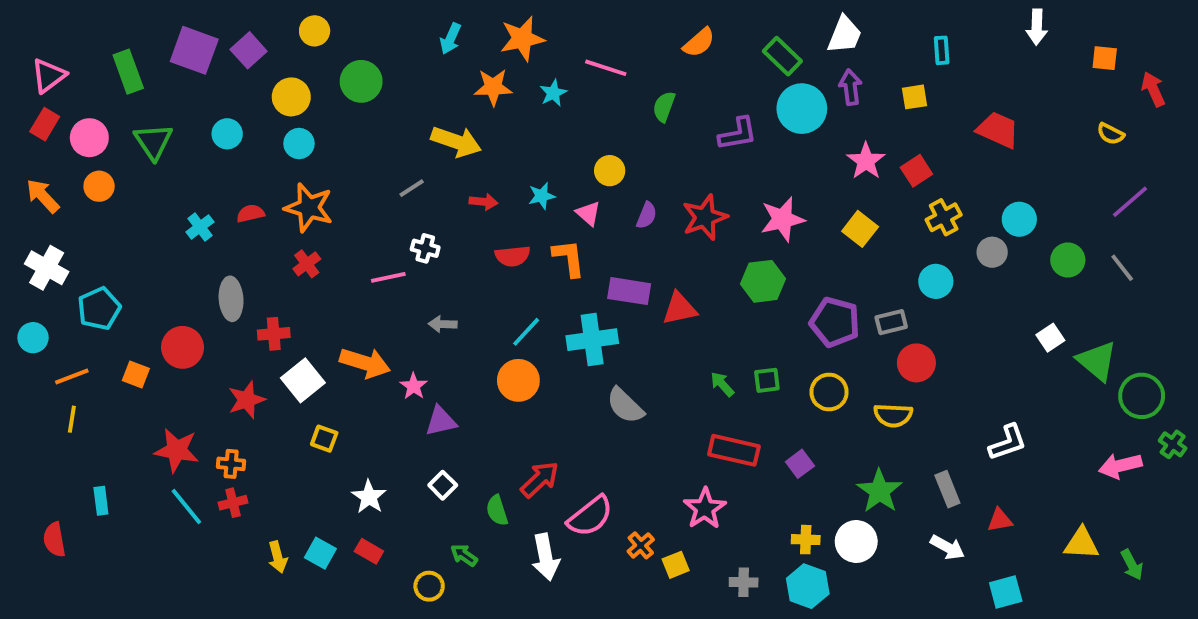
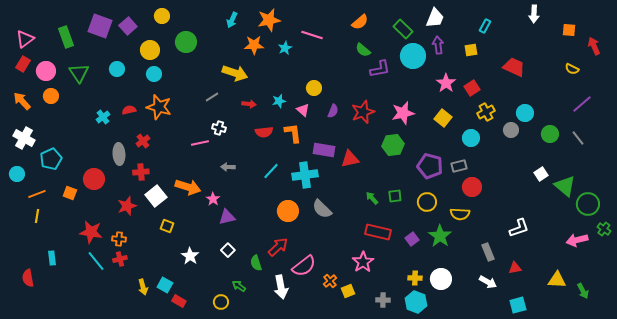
cyan rectangle: (942, 50) -> (485, 26), turned 32
green semicircle: (664, 107) -> (363, 50), moved, turned -70
red cross: (307, 264) -> (143, 141), moved
cyan circle: (936, 281) -> (471, 138), moved
orange circle: (518, 380) -> (288, 211), moved
green star: (880, 491) -> (440, 236), moved
red rectangle: (369, 551) -> (179, 301), moved

